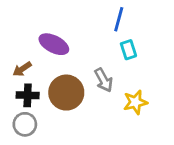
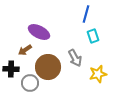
brown arrow: (22, 69) -> (25, 50), moved
black cross: (28, 95) -> (11, 69), moved
gray circle: (25, 124) -> (30, 83), moved

